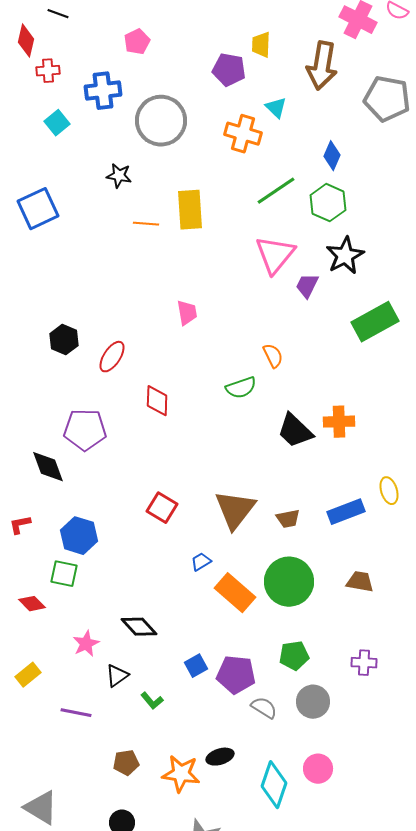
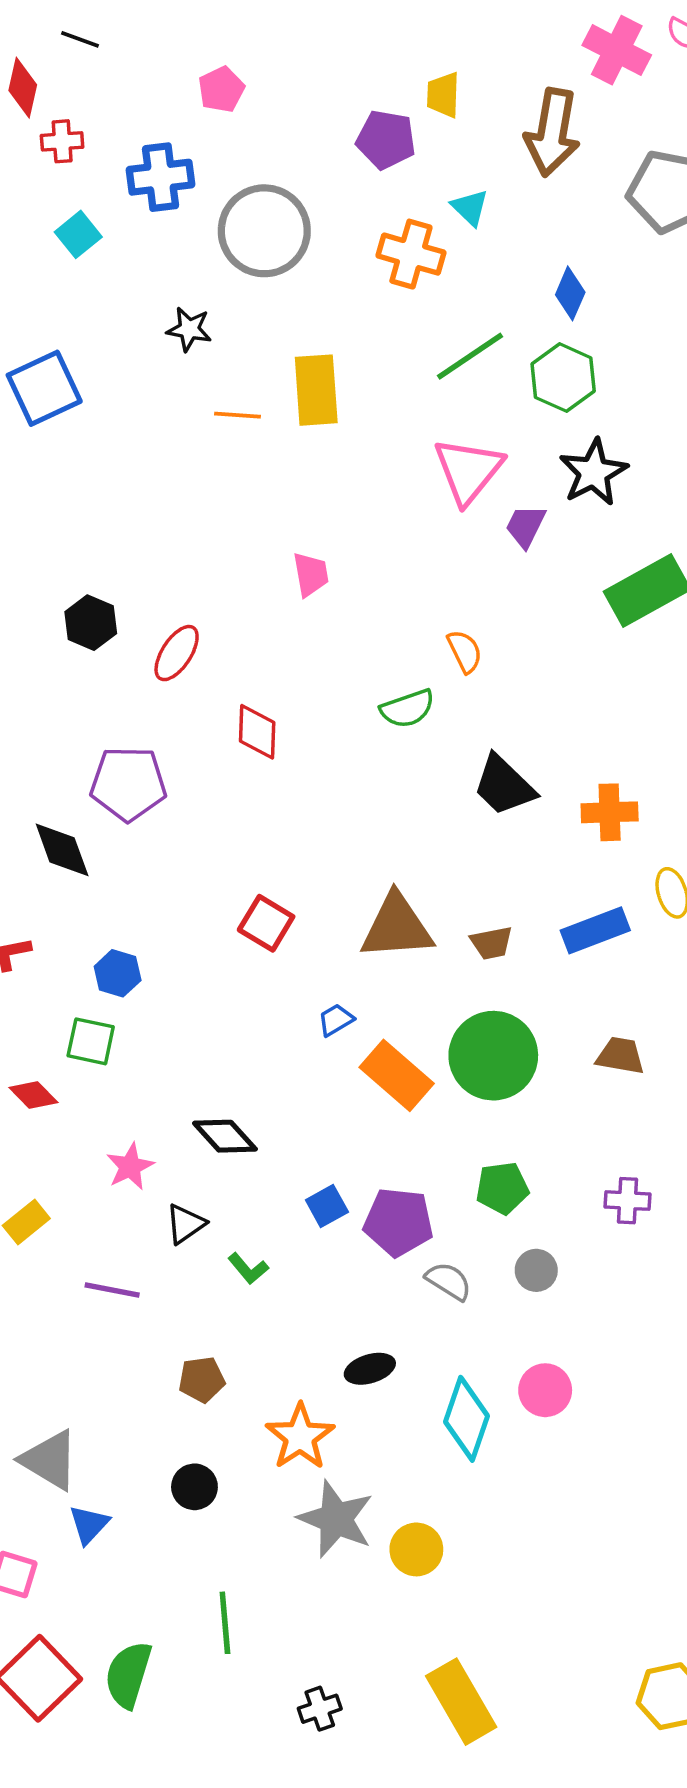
orange cross: (339, 422) -> (610, 812), moved
brown triangle: (235, 510) -> (397, 927), turned 48
blue hexagon: (79, 536) -> (118, 973), size x0.7
gray circle: (313, 702) -> (536, 1270), size x0.7
orange star: (181, 774) -> (300, 1437), moved, turned 30

